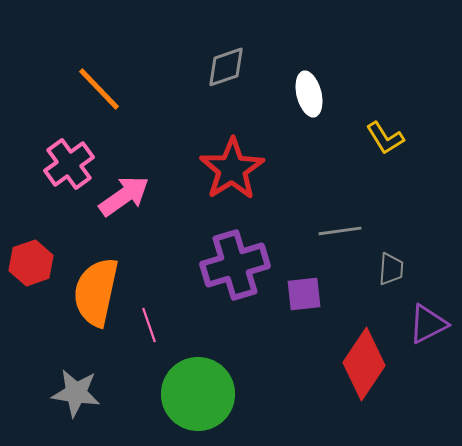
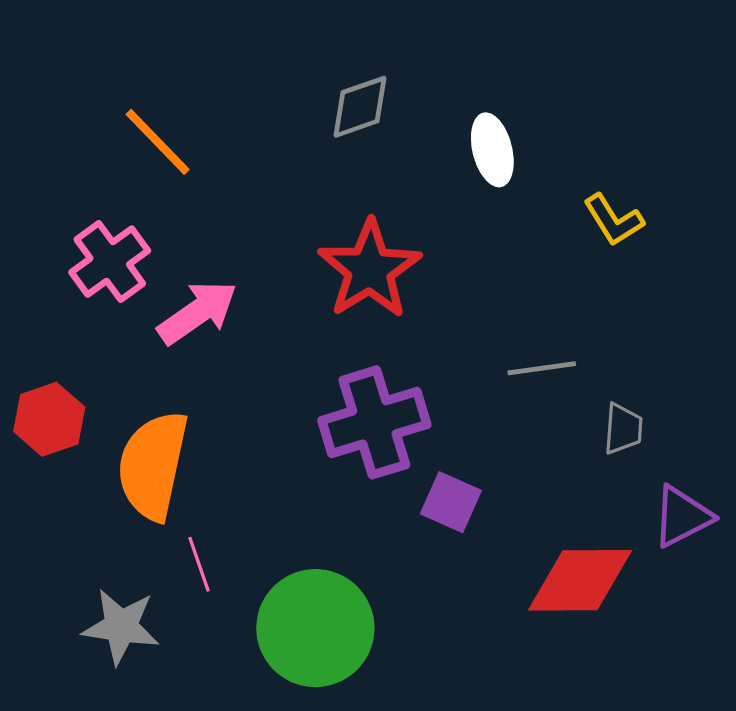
purple square: (304, 294) -> (451, 502), moved, turned 30
pink line: (149, 325) -> (199, 564), moved
red diamond: (364, 364) -> (580, 580), turned 56

